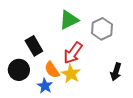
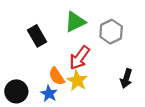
black rectangle: (34, 46) -> (37, 36), moved
black circle: (19, 70) -> (16, 91), moved

